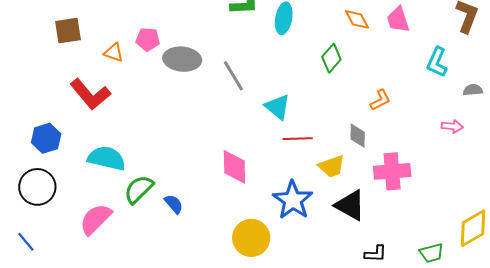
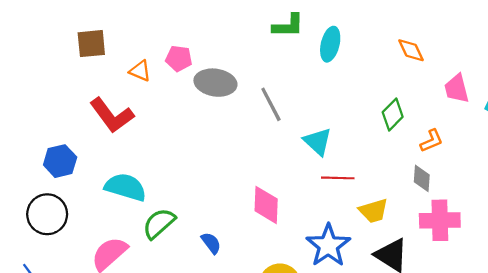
pink trapezoid: (398, 20) -> (457, 89), moved
green diamond: (331, 58) -> (393, 115), moved
gray diamond: (358, 136) -> (422, 178), moved
blue semicircle: (174, 204) -> (211, 243), moved

